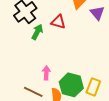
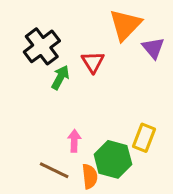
red triangle: (58, 22) -> (93, 62), turned 42
yellow rectangle: (93, 87) -> (144, 138), moved

